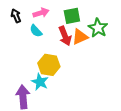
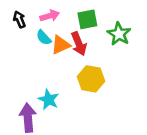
orange triangle: (80, 37) -> (61, 45), moved
yellow hexagon: (49, 65) -> (91, 79), moved

